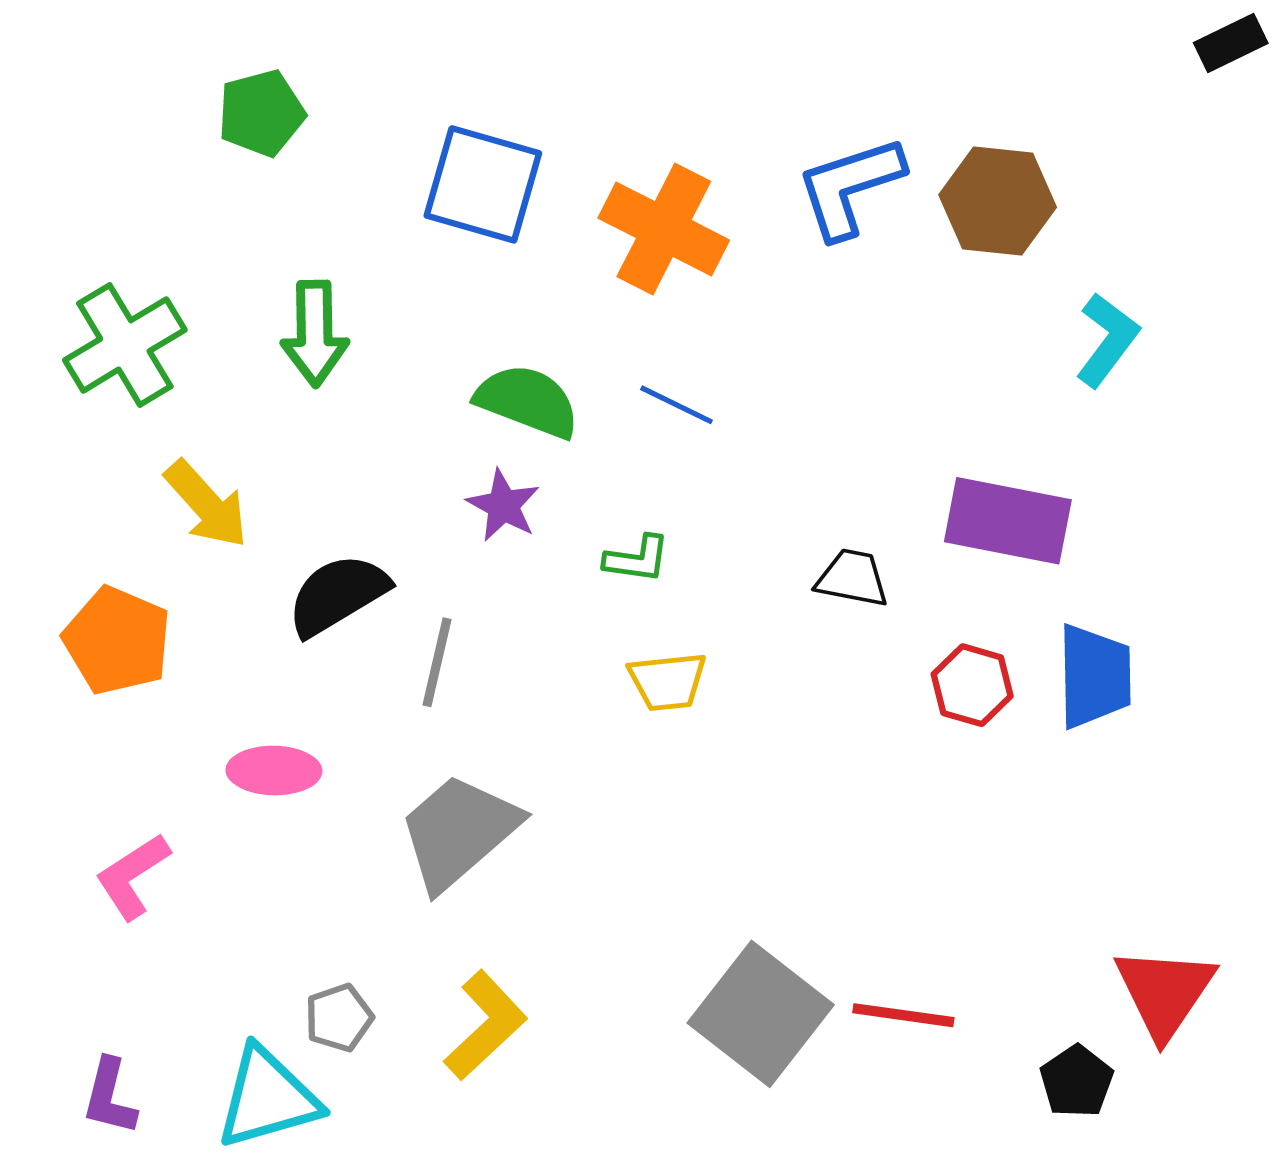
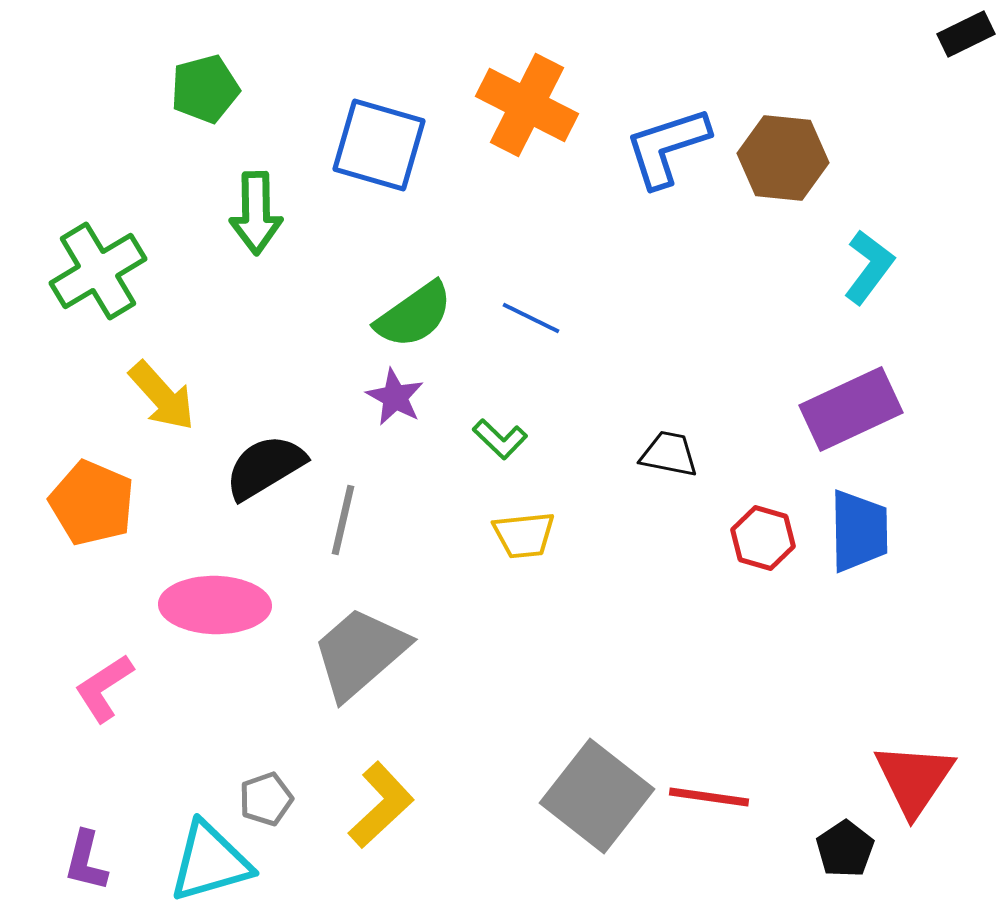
orange cross: (664, 229) -> (527, 105), moved
green arrow: (315, 334) -> (256, 213), moved
green semicircle: (527, 401) -> (414, 315), turned 124
purple rectangle: (1008, 521) -> (851, 409), moved, turned -36
green L-shape: (637, 559) -> (500, 439), turned 36
pink ellipse: (274, 771) -> (215, 605), size x1.5

